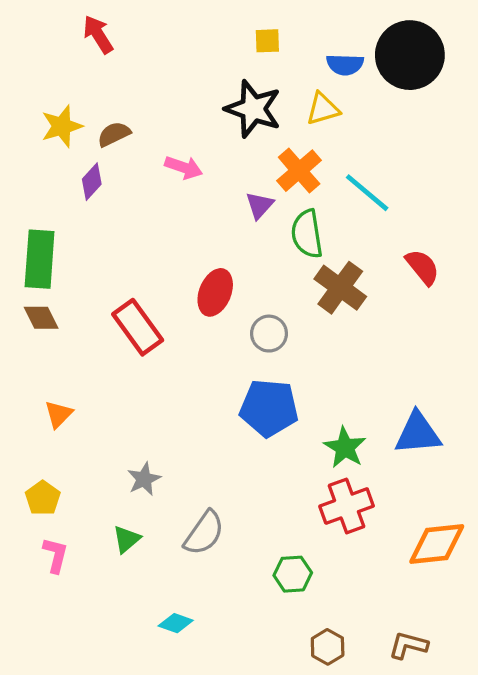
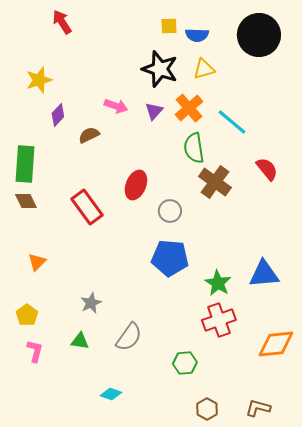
blue semicircle: (345, 65) -> (197, 35), moved
brown semicircle: (114, 134) -> (89, 135), moved
purple triangle: (260, 205) -> (154, 111), moved
green triangle: (127, 539) -> (80, 341), turned 48

